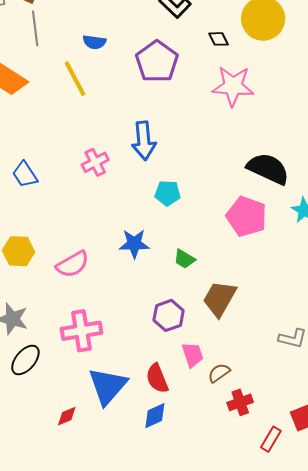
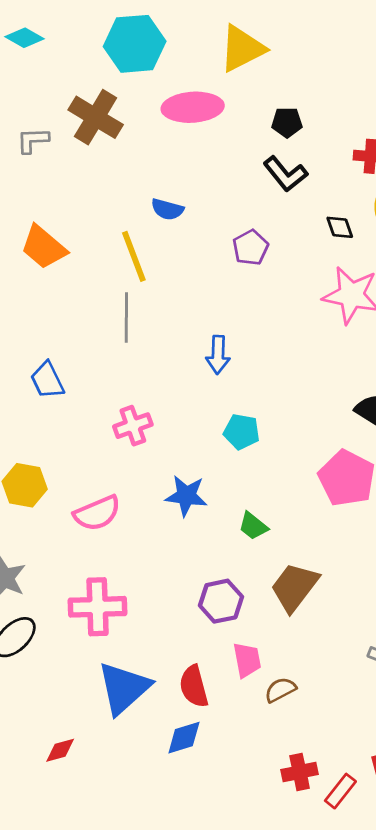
gray line: (35, 28) -> (126, 318), moved
purple pentagon: (157, 62) -> (251, 248), size x0.6
blue arrow: (144, 141) -> (218, 355), size x0.7
pink cross: (95, 162) -> (133, 426), moved
red cross: (240, 402) -> (300, 772), moved
red diamond: (67, 416) -> (60, 750), moved

